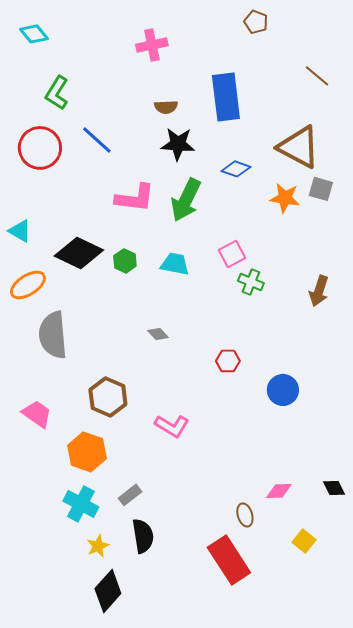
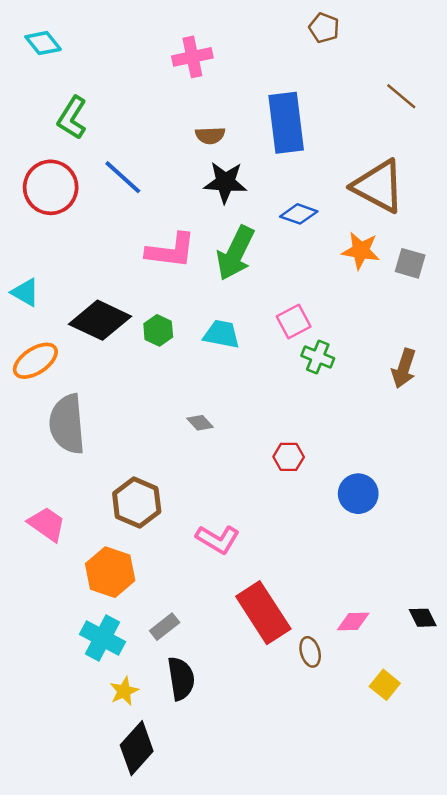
gray square: (321, 189) -> (410, 263), moved
red rectangle: (229, 560) -> (263, 613), moved

